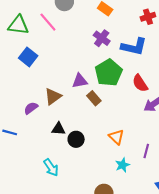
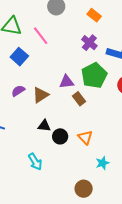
pink line: (48, 22) -> (41, 36), moved
purple semicircle: (31, 108) -> (18, 91), moved
orange triangle: (116, 137) -> (85, 137), moved

